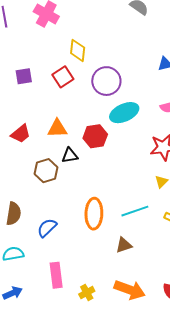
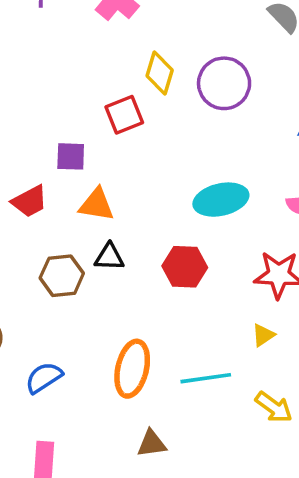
purple square: (24, 76) -> (71, 156), moved
purple circle: (106, 81) -> (224, 83), moved
red hexagon: (95, 136) -> (185, 267), moved
brown triangle: (124, 245) -> (152, 444), moved

